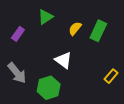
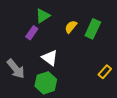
purple rectangle: (18, 34) -> (32, 33), moved
white triangle: (63, 60) -> (50, 58), moved

